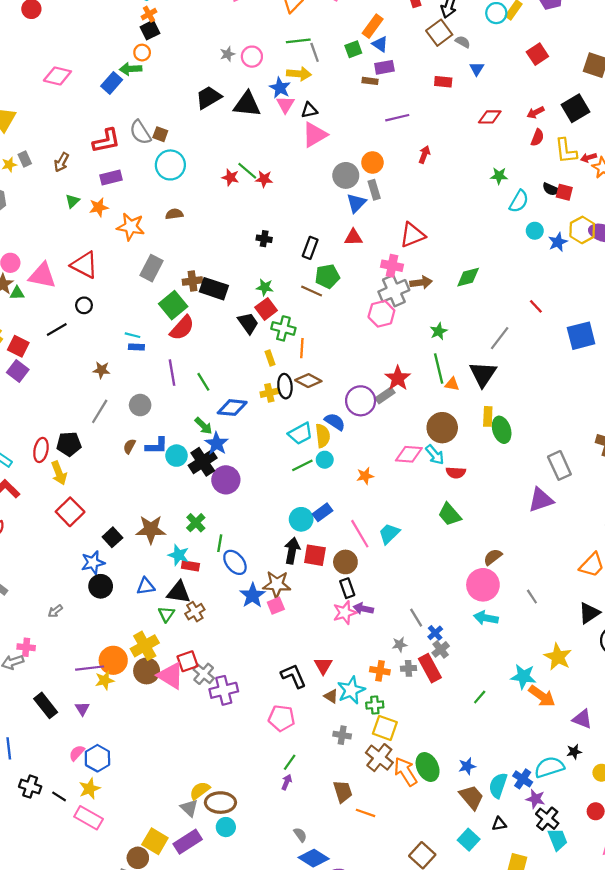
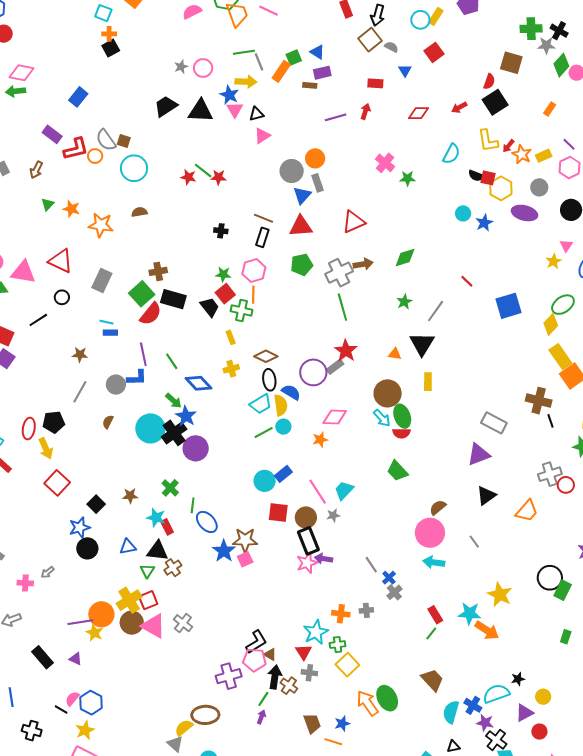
orange cross: (149, 14) -> (109, 34), turned 32
orange rectangle: (373, 26) -> (281, 71), moved
orange circle: (142, 53) -> (95, 156), moved
red square: (537, 54) -> (434, 52), moved
green arrow: (131, 69) -> (16, 91), moved
pink diamond: (57, 76) -> (22, 73), moved
pink triangle: (315, 135) -> (262, 136), size x0.7
red semicircle: (537, 138) -> (489, 81), moved
red arrow: (424, 154) -> (365, 111), moved
red arrow: (589, 158) -> (509, 146), turned -32
green star: (499, 176) -> (407, 178), moved
purple rectangle: (111, 178) -> (52, 134), moved, turned 54
cyan semicircle: (519, 201) -> (451, 154), moved
orange star: (99, 207) -> (71, 209), turned 30
yellow hexagon: (582, 230) -> (501, 188), moved
red triangle: (353, 237) -> (301, 226), size x1.4
pink cross: (392, 266) -> (385, 163), moved, turned 30
gray rectangle: (152, 268) -> (102, 280), moved
green pentagon: (327, 276) -> (302, 265), moved
black rectangle: (214, 289) -> (173, 299), moved
brown line: (312, 291) -> (263, 218), moved
pink hexagon: (381, 314) -> (254, 271), moved
green star: (439, 331) -> (404, 302), moved
orange line: (302, 348) -> (253, 295), moved
green line: (439, 369) -> (342, 307), moved
black ellipse: (285, 386) -> (269, 380), moved
blue diamond: (232, 408) -> (199, 383), turned 44
green ellipse: (502, 430) -> (402, 416), moved
blue L-shape: (157, 446) -> (137, 378), moved
pink diamond: (409, 454) -> (335, 417), moved
cyan circle: (177, 456) -> (150, 428), size x1.5
gray rectangle: (559, 465) -> (494, 423), turned -35
brown star: (151, 530) -> (130, 496), size x0.6
black arrow: (292, 551) -> (275, 677), moved
red rectangle: (190, 566) -> (167, 527), turned 56
black rectangle: (347, 588) -> (308, 541), size x1.5
black triangle: (589, 613) -> (486, 496), moved
gray star: (400, 644) -> (333, 515), moved
pink cross: (26, 647) -> (25, 583), moved
red square: (187, 661) -> (148, 600), moved
red triangle: (323, 666) -> (304, 652), moved
red rectangle: (430, 668) -> (435, 615), moved, size x0.7
black L-shape: (293, 676) -> (256, 642), moved, turned 85
yellow star: (105, 680) -> (94, 633), turned -30
purple cross: (224, 690) -> (229, 676), moved
brown triangle: (331, 696) -> (270, 654), moved
purple triangle: (82, 709) -> (76, 659), turned -32
purple triangle: (582, 719) -> (524, 713), moved, turned -48
yellow square: (385, 728) -> (347, 665), turned 30
brown cross: (379, 758) -> (289, 686), moved, size x0.7
blue star: (467, 766) -> (342, 724), moved
black line: (59, 796) -> (61, 710), moved
brown trapezoid: (471, 797) -> (432, 680), moved
brown ellipse: (220, 803) -> (205, 715), moved

